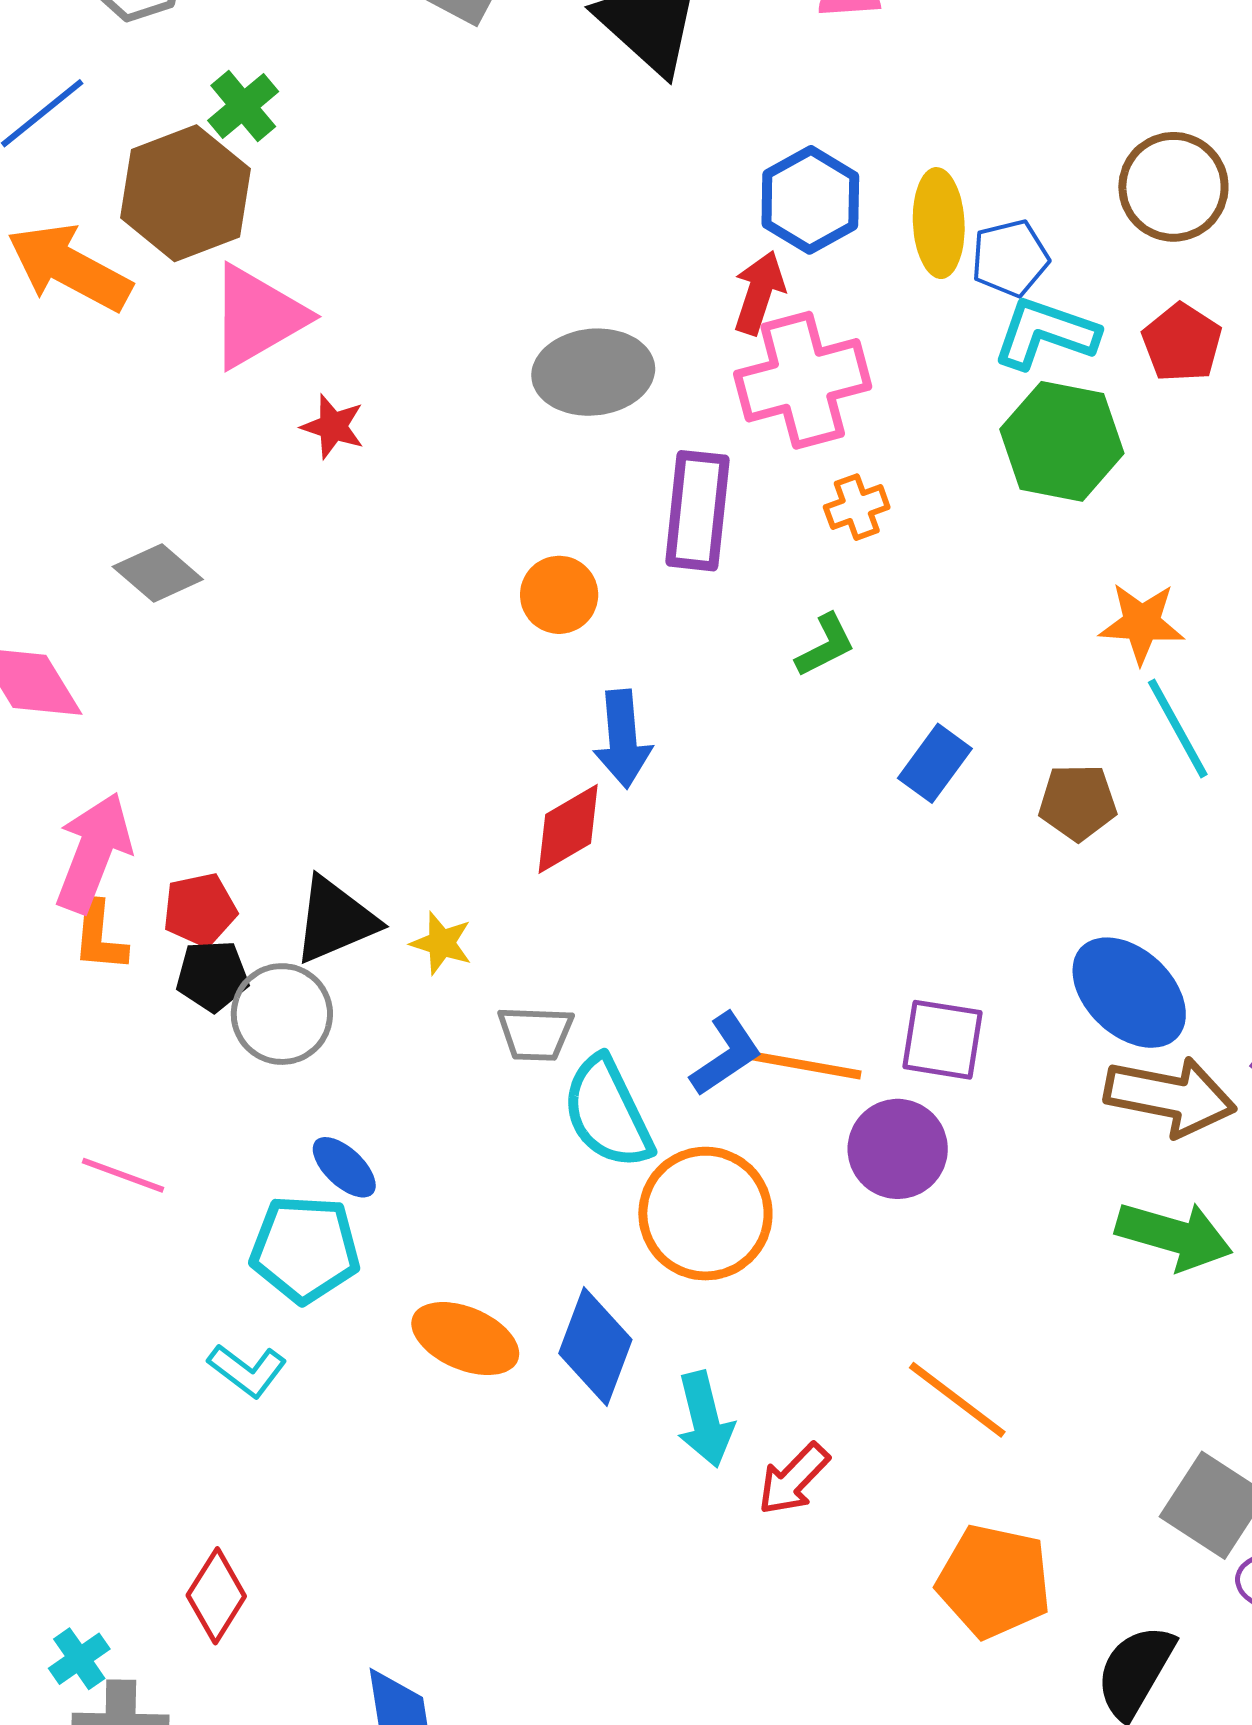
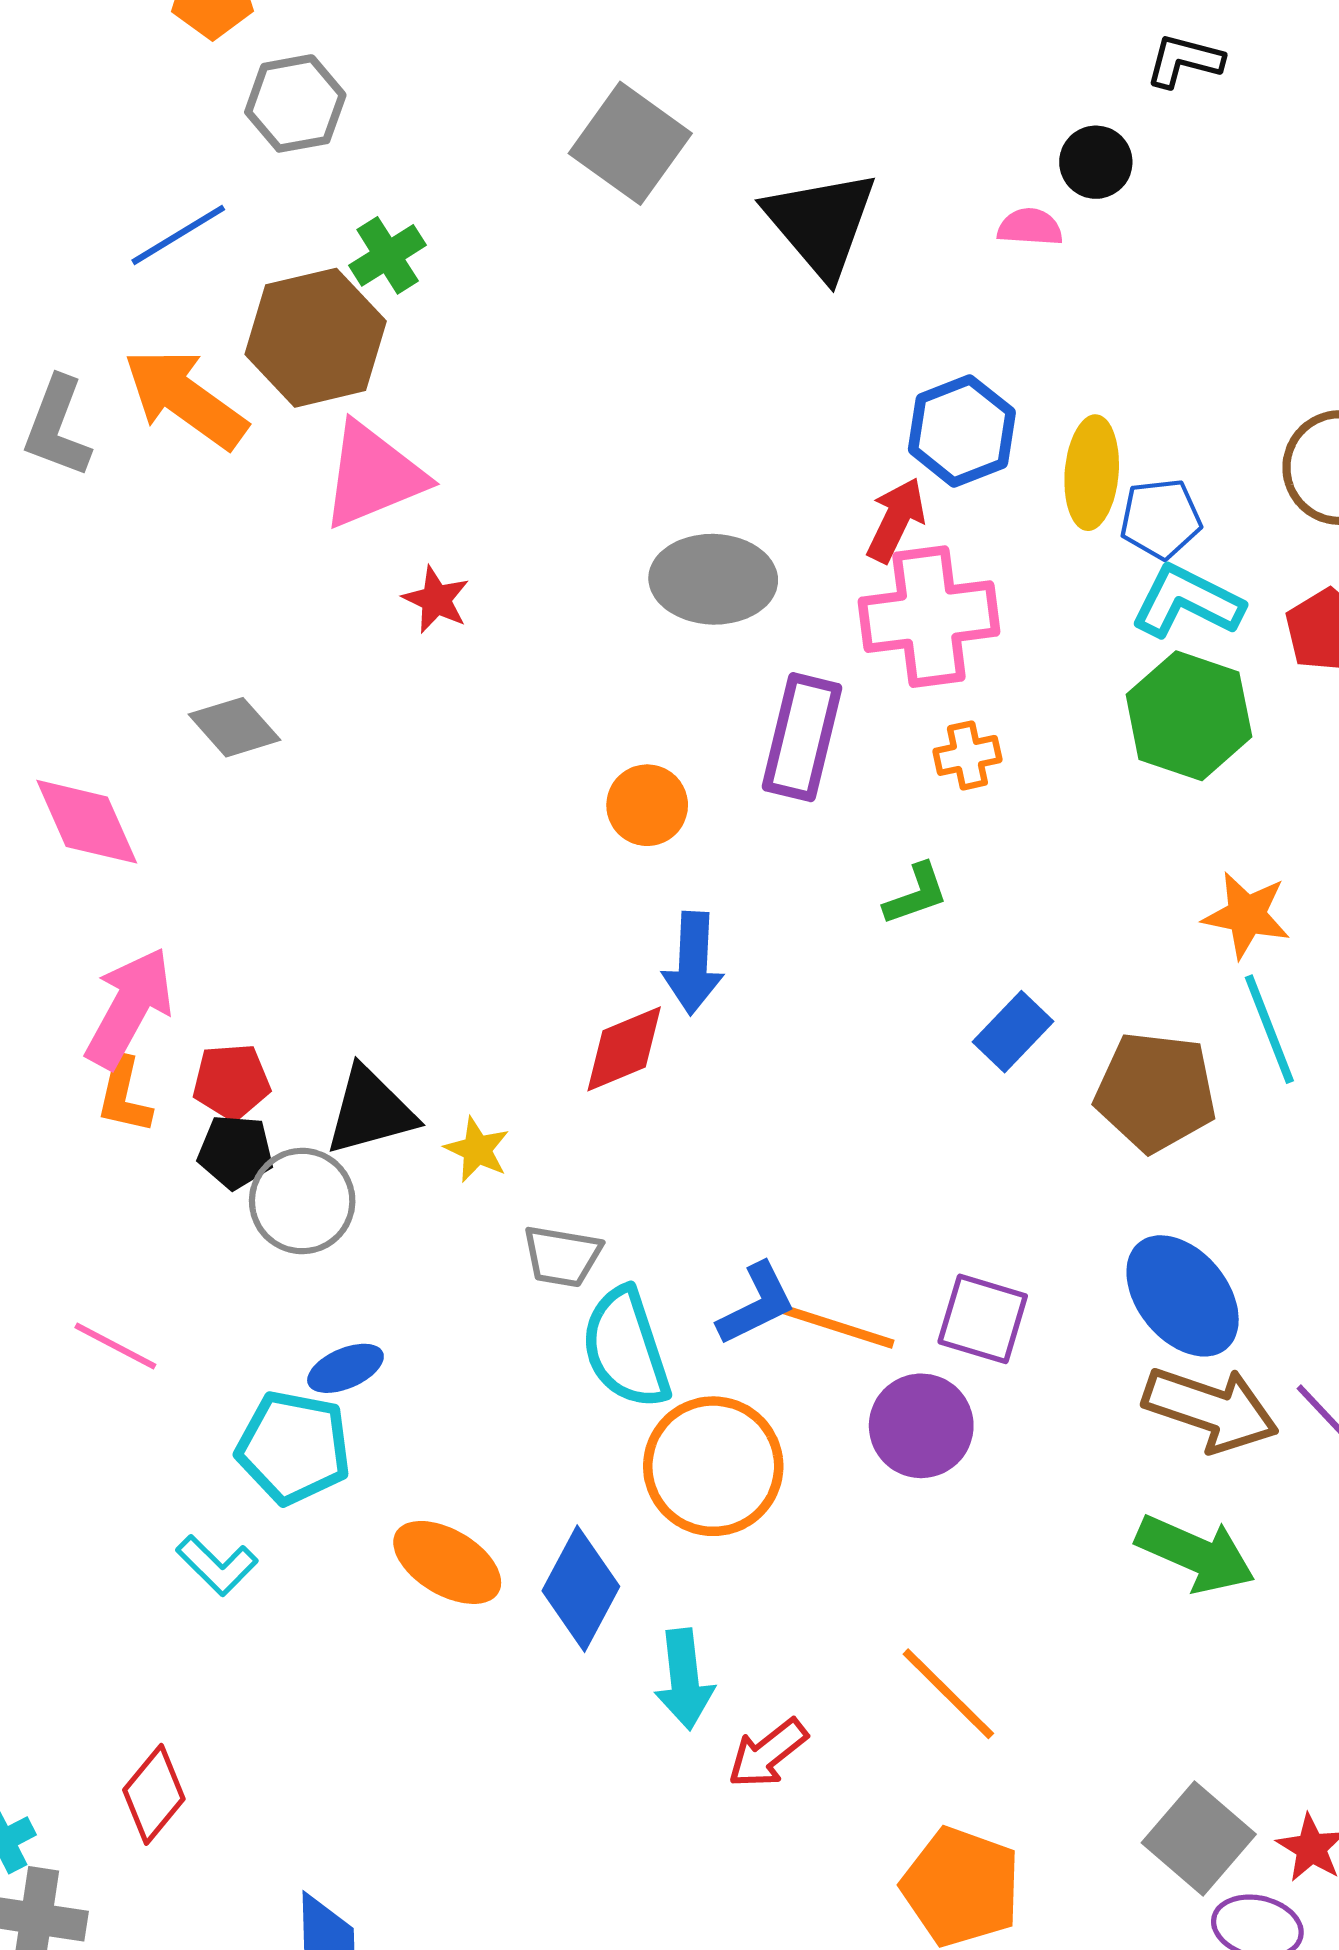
brown pentagon: (1078, 802) -> (1156, 1092), size x1.5
blue ellipse: (344, 1167) -> (345, 1368), turned -74

